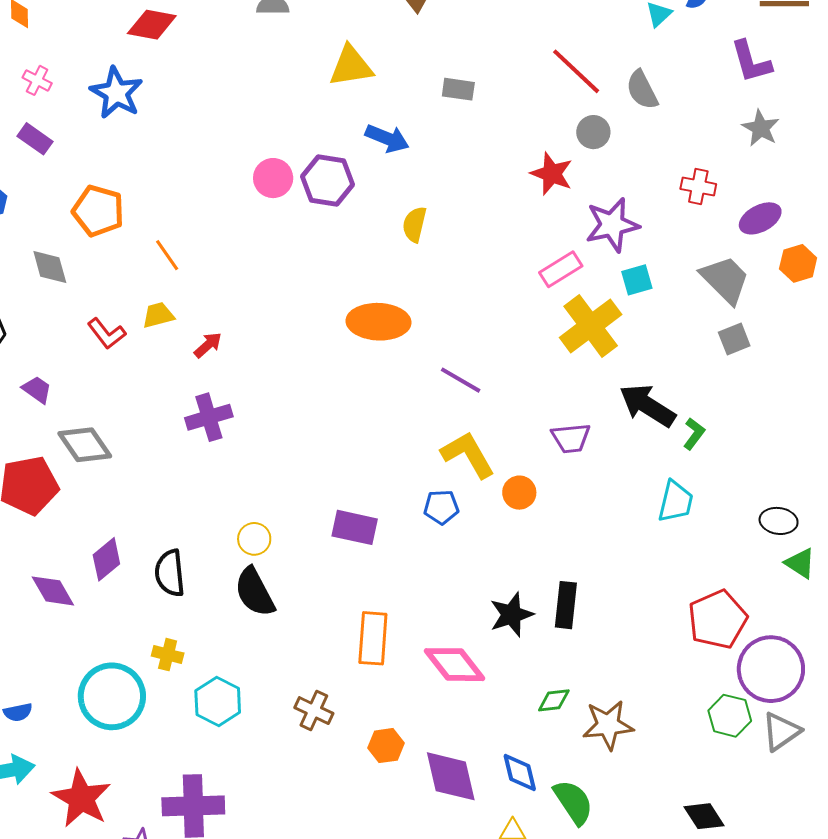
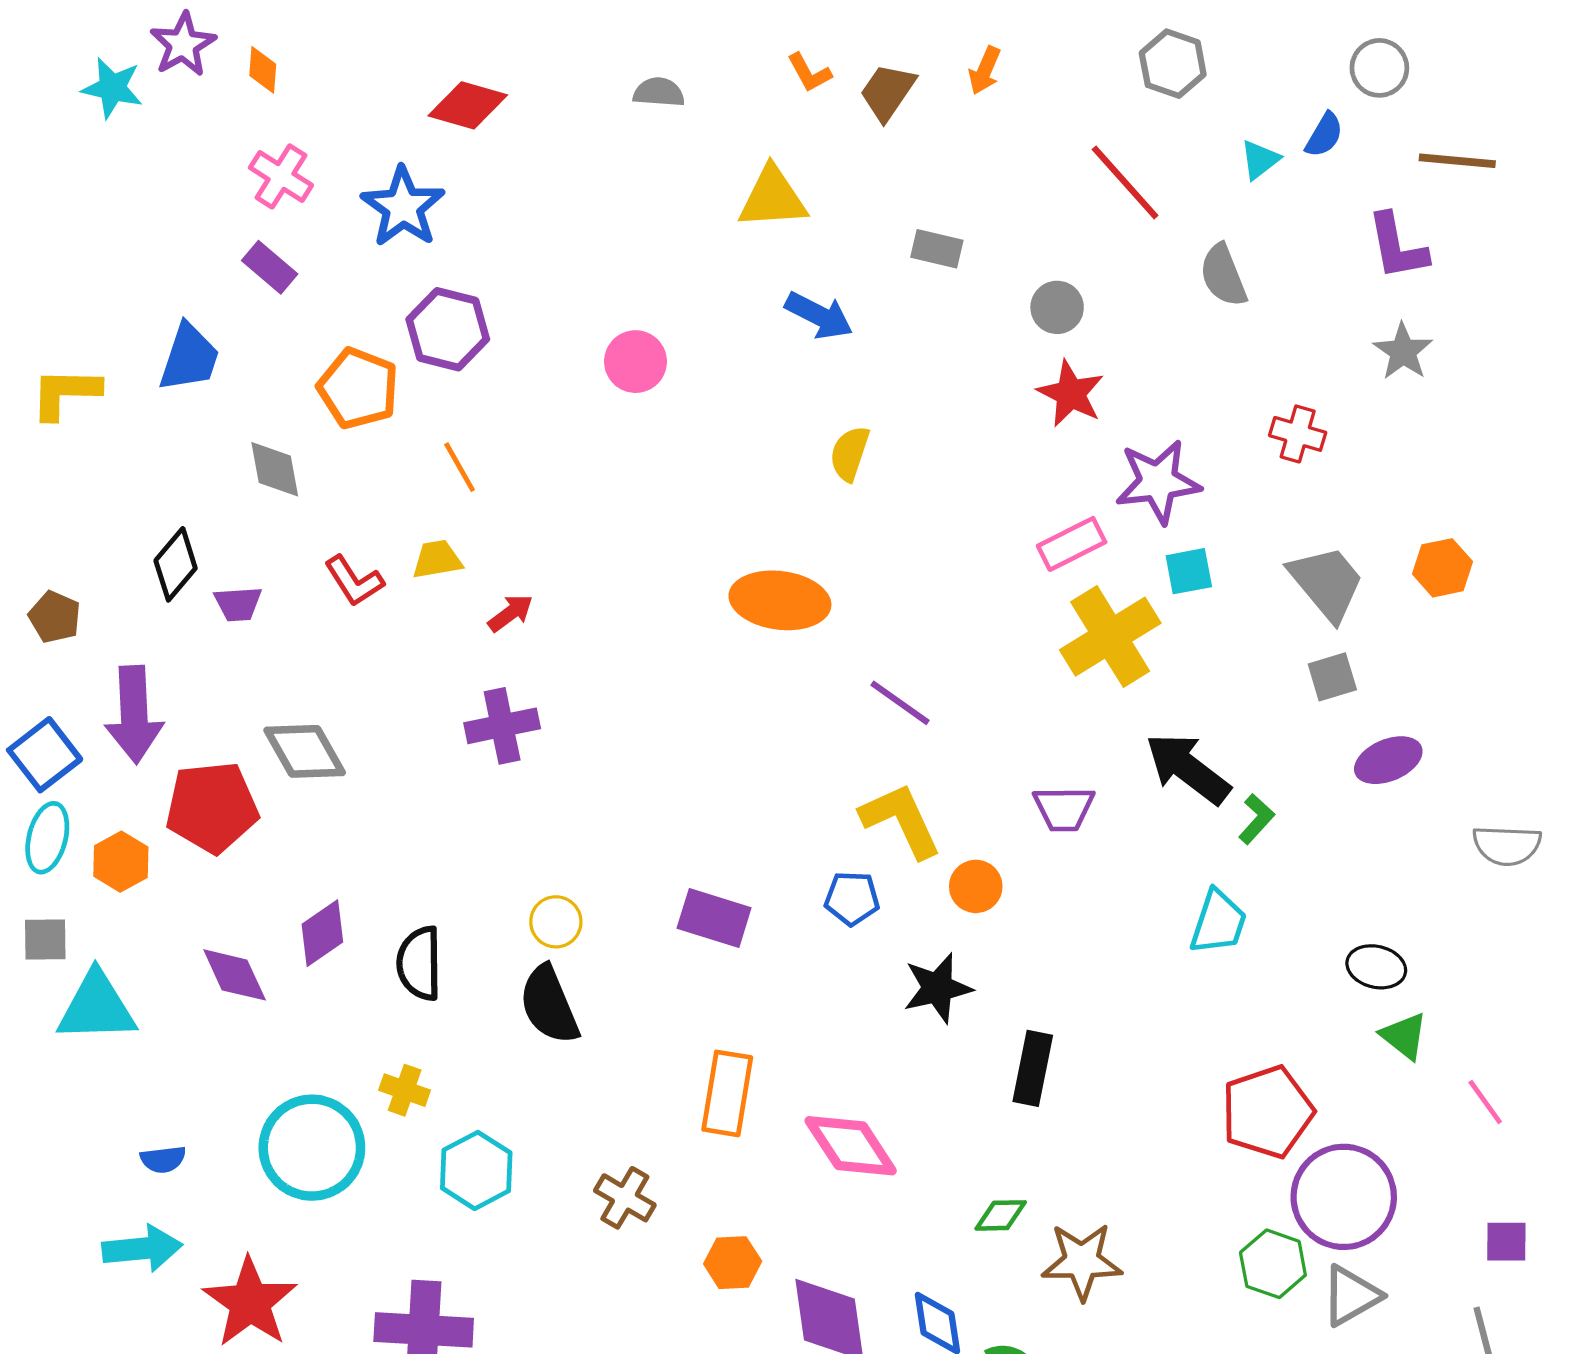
red line: (576, 71) -> (1125, 182), moved
pink cross: (37, 80) -> (281, 176), size x1.4
gray circle: (593, 132) -> (1057, 307), moved
purple hexagon: (327, 180) -> (448, 329), moved
purple ellipse: (760, 218) -> (1388, 760), moved
purple trapezoid: (37, 390) -> (238, 604), moved, turned 136
black star: (511, 615) -> (938, 988), moved

